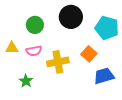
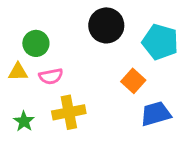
green circle: (35, 25) -> (36, 43), moved
yellow cross: (58, 62) -> (69, 112), moved
green star: (26, 81) -> (24, 121), moved

